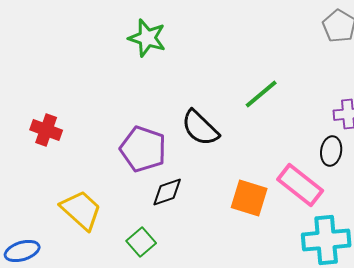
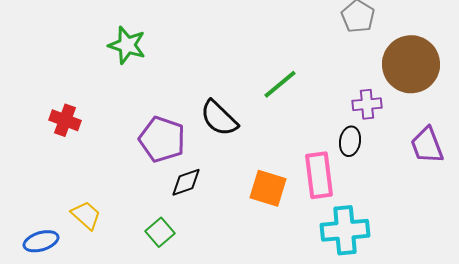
green star: (147, 38) -> (127, 45), moved
pink rectangle: (300, 185) -> (319, 175), turned 45
yellow trapezoid: (81, 210) -> (86, 215), moved, size x0.7

